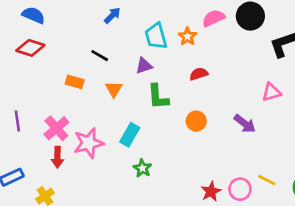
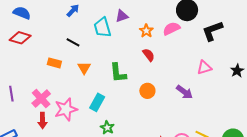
blue arrow: (112, 15) -> (73, 10), moved
pink semicircle: (213, 18) -> (171, 29), moved
cyan trapezoid: (156, 36) -> (102, 27), moved
orange star: (187, 36) -> (146, 31), moved
purple triangle: (144, 66) -> (122, 16), moved
red semicircle: (199, 74) -> (149, 55), turned 72

